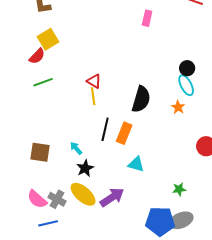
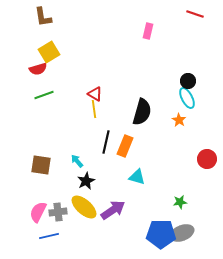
red semicircle: (37, 56) -> (38, 69), turned 30
pink semicircle: (37, 199) -> (38, 212), turned 75
gray cross: (57, 199) -> (58, 212), turned -36

